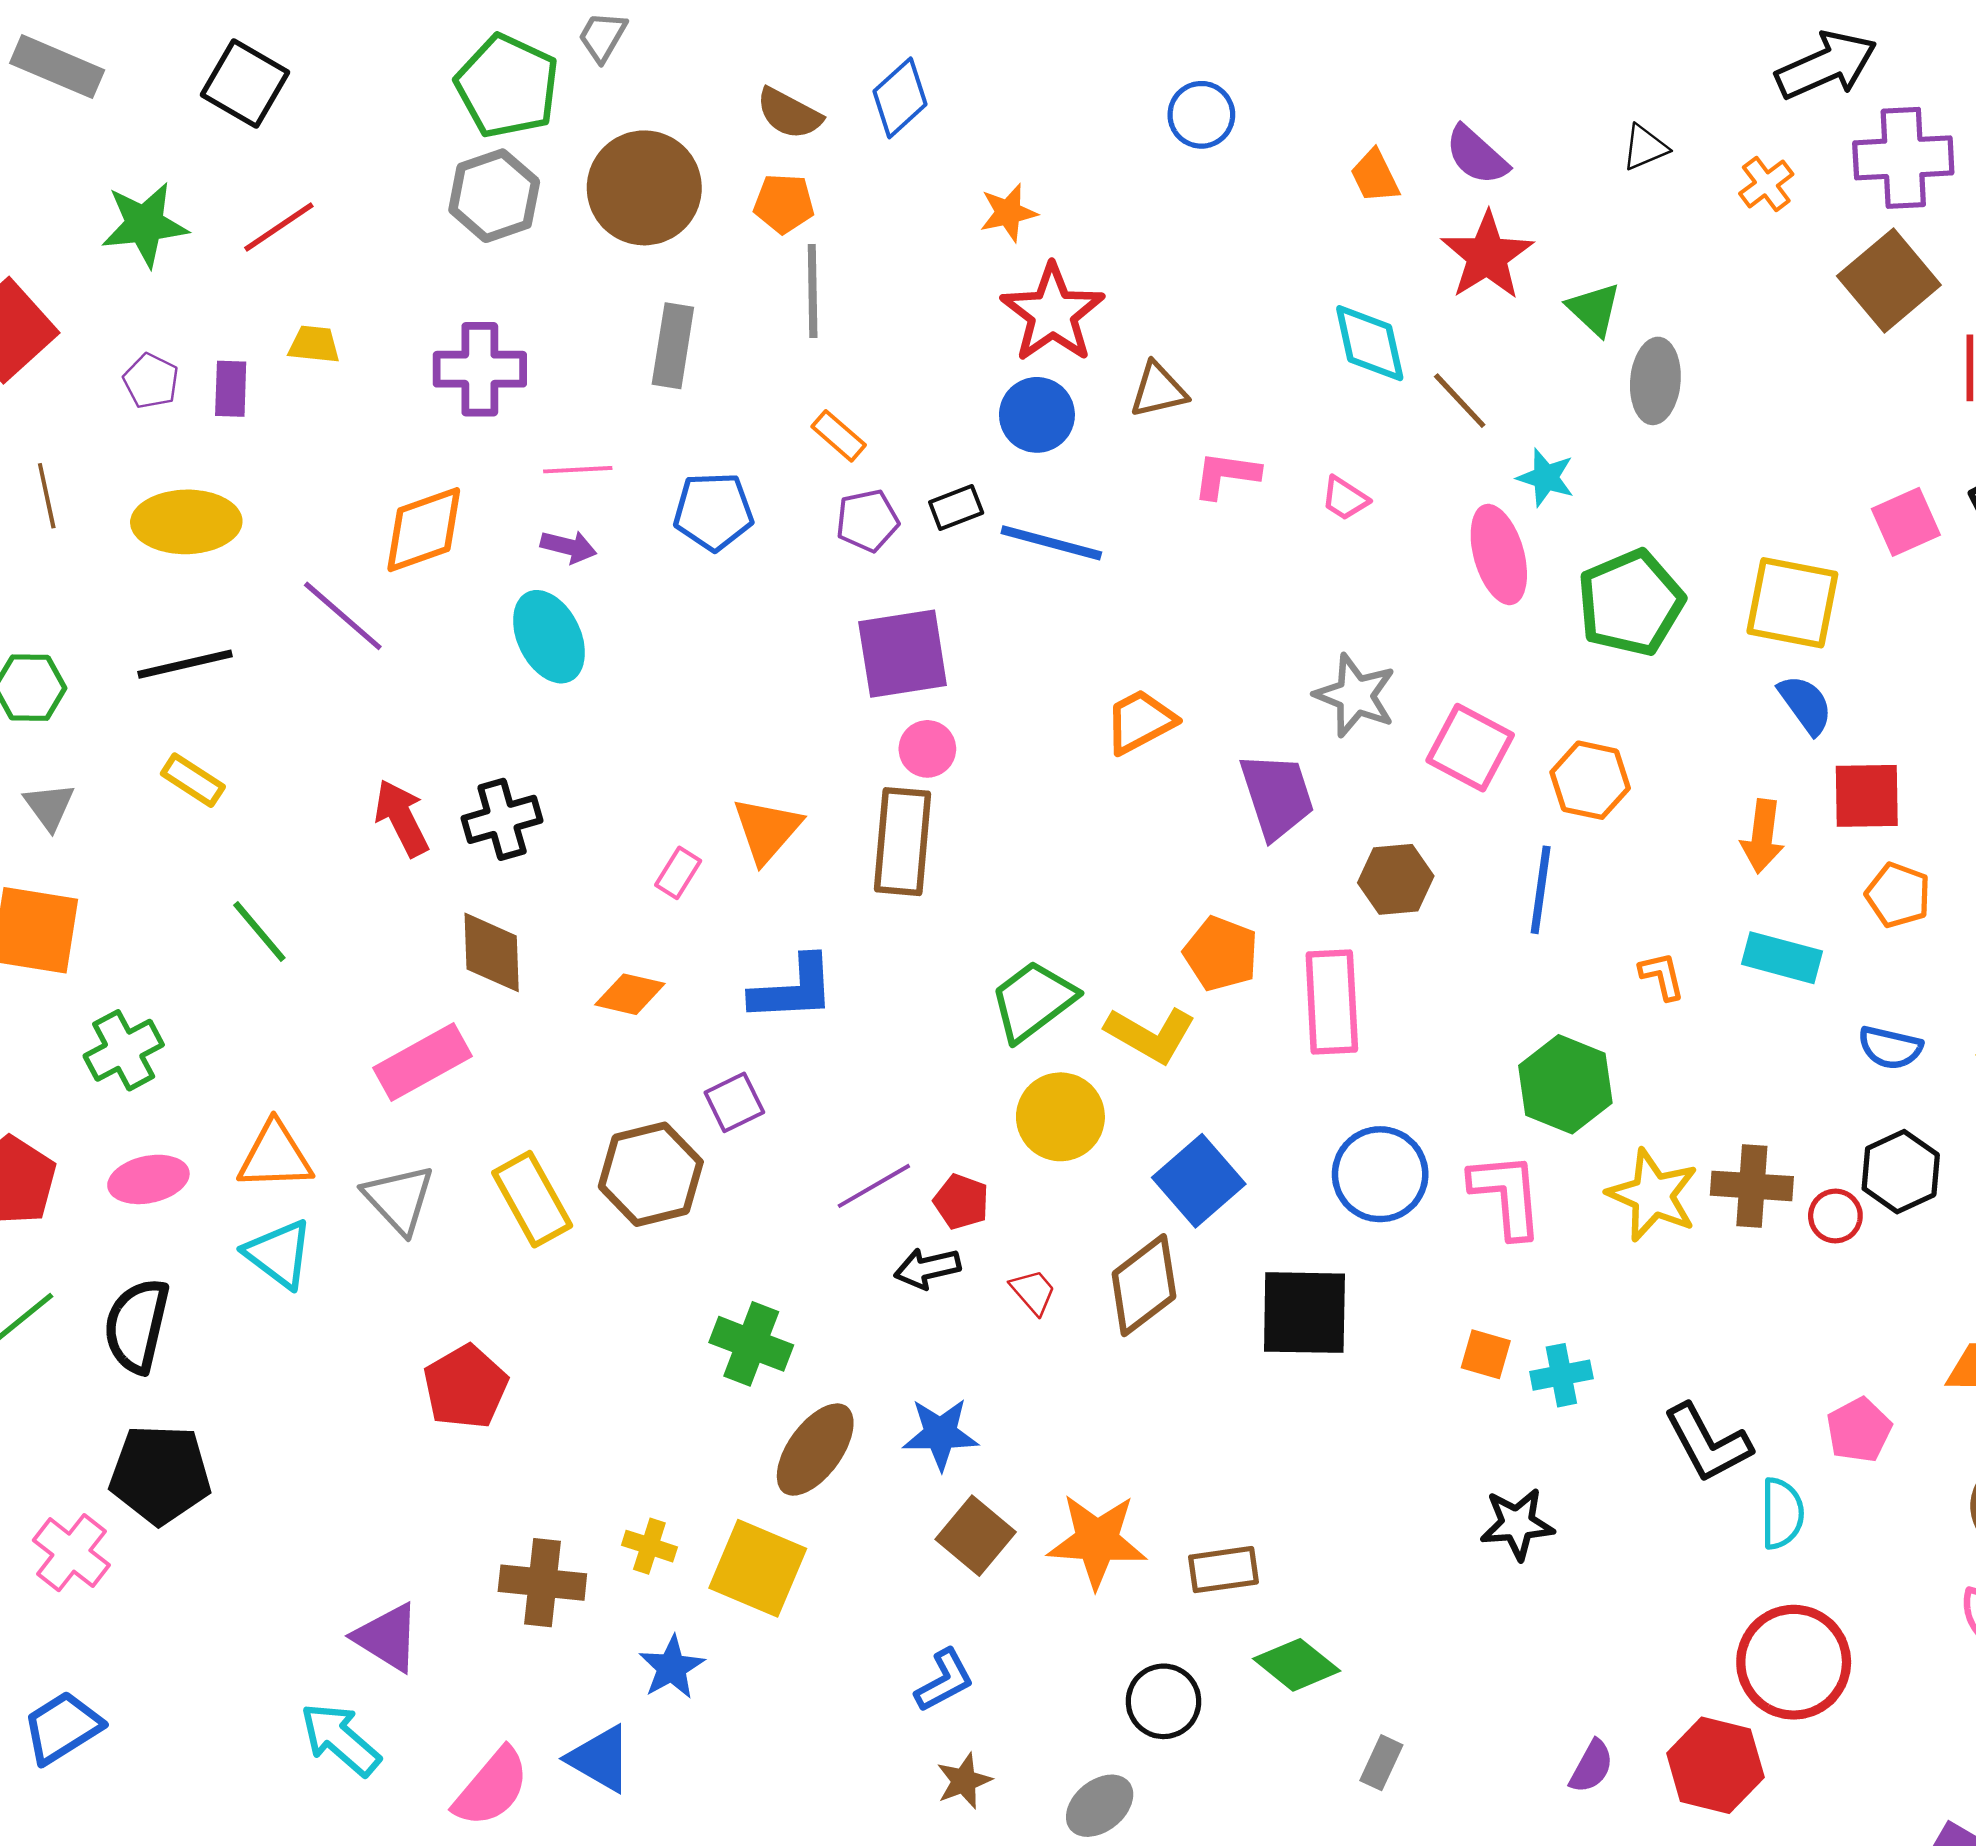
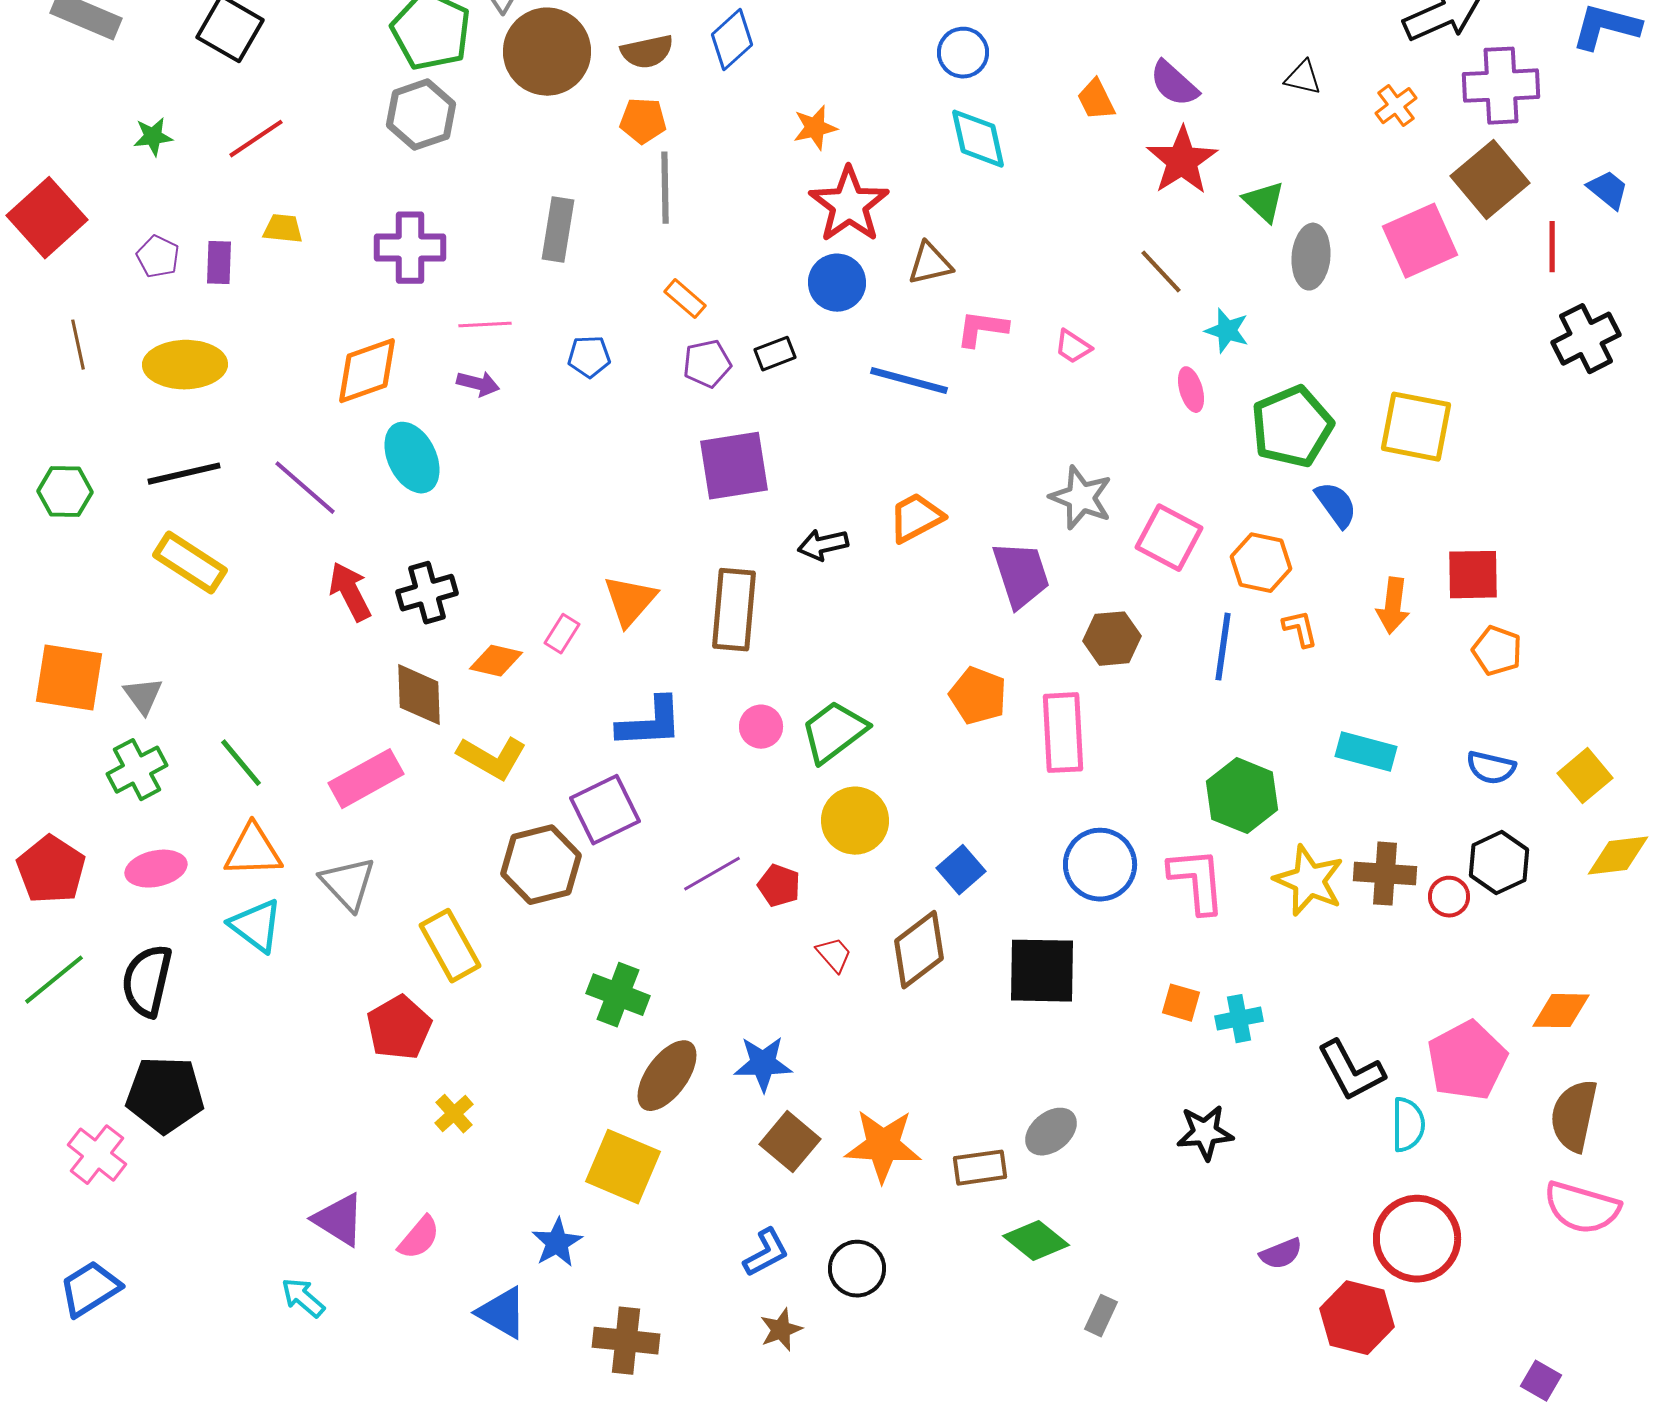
brown semicircle: (789, 114) -> (647, 52), turned -40
black triangle: (1645, 147) -> (1303, 78), turned 36
brown circle: (644, 188) -> (547, 52), moved
green star: (145, 224) -> (153, 137), size x0.6
cyan diamond: (1370, 343) -> (978, 139), moved
blue pentagon: (713, 511) -> (589, 357), size x0.7
pink square: (1906, 522) -> (1420, 241), moved, size x1.4
blue line: (1051, 543) -> (909, 381), moved
pink ellipse: (1499, 555) -> (1191, 390), size x0.6
purple line: (343, 616) -> (305, 488), moved
cyan ellipse: (549, 637) -> (412, 458), moved
blue semicircle: (1805, 705) -> (1336, 505), moved
pink circle: (927, 749) -> (761, 727), moved
yellow rectangle: (193, 780) -> (190, 563), size x1.5
gray triangle: (49, 806) -> (143, 696), moved
green line: (259, 932) -> (241, 763), moved
cyan rectangle: (1782, 958) -> (1366, 752), moved
orange L-shape: (1662, 976) -> (1300, 629), moved
orange diamond: (630, 994) -> (496, 661), moved
yellow L-shape: (1150, 1035) -> (492, 758), moved
purple square: (734, 1102) -> (605, 810), size x1.5
blue square: (1199, 1181) -> (961, 870), size x0.7
yellow rectangle: (532, 1199) -> (450, 946), moved
black arrow: (927, 1268) -> (823, 545), moved
pink pentagon: (1859, 1430) -> (1467, 1061), size x1.6
yellow cross: (649, 1546) -> (454, 1114), moved, turned 30
brown cross: (542, 1583) -> (626, 1341), moved
black circle: (1164, 1701) -> (857, 1269), moved
cyan arrow: (340, 1739) -> (303, 1298), size x0.7
purple semicircle: (1591, 1767) -> (1281, 1254), moved, turned 39
pink semicircle: (492, 1787) -> (419, 1238), moved, size x0.7
gray ellipse: (1100, 1806) -> (1051, 1132), moved

